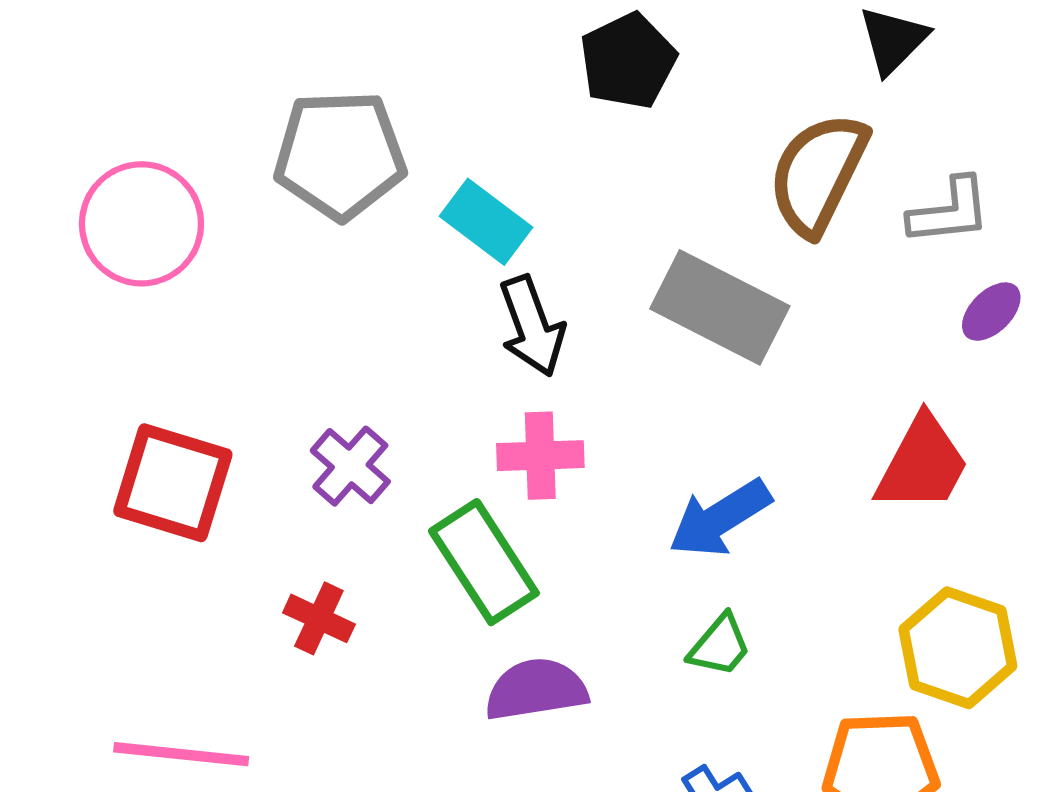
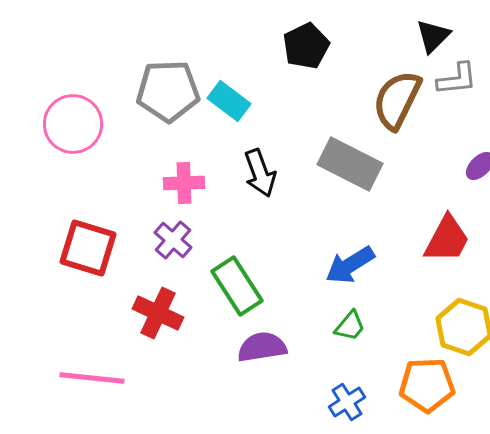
gray L-shape: (950, 211) -> (457, 79), moved
cyan rectangle: (486, 222) -> (229, 101), moved
pink cross: (540, 456) -> (184, 183), moved
red cross: (319, 618) -> (158, 313), size x1.5

